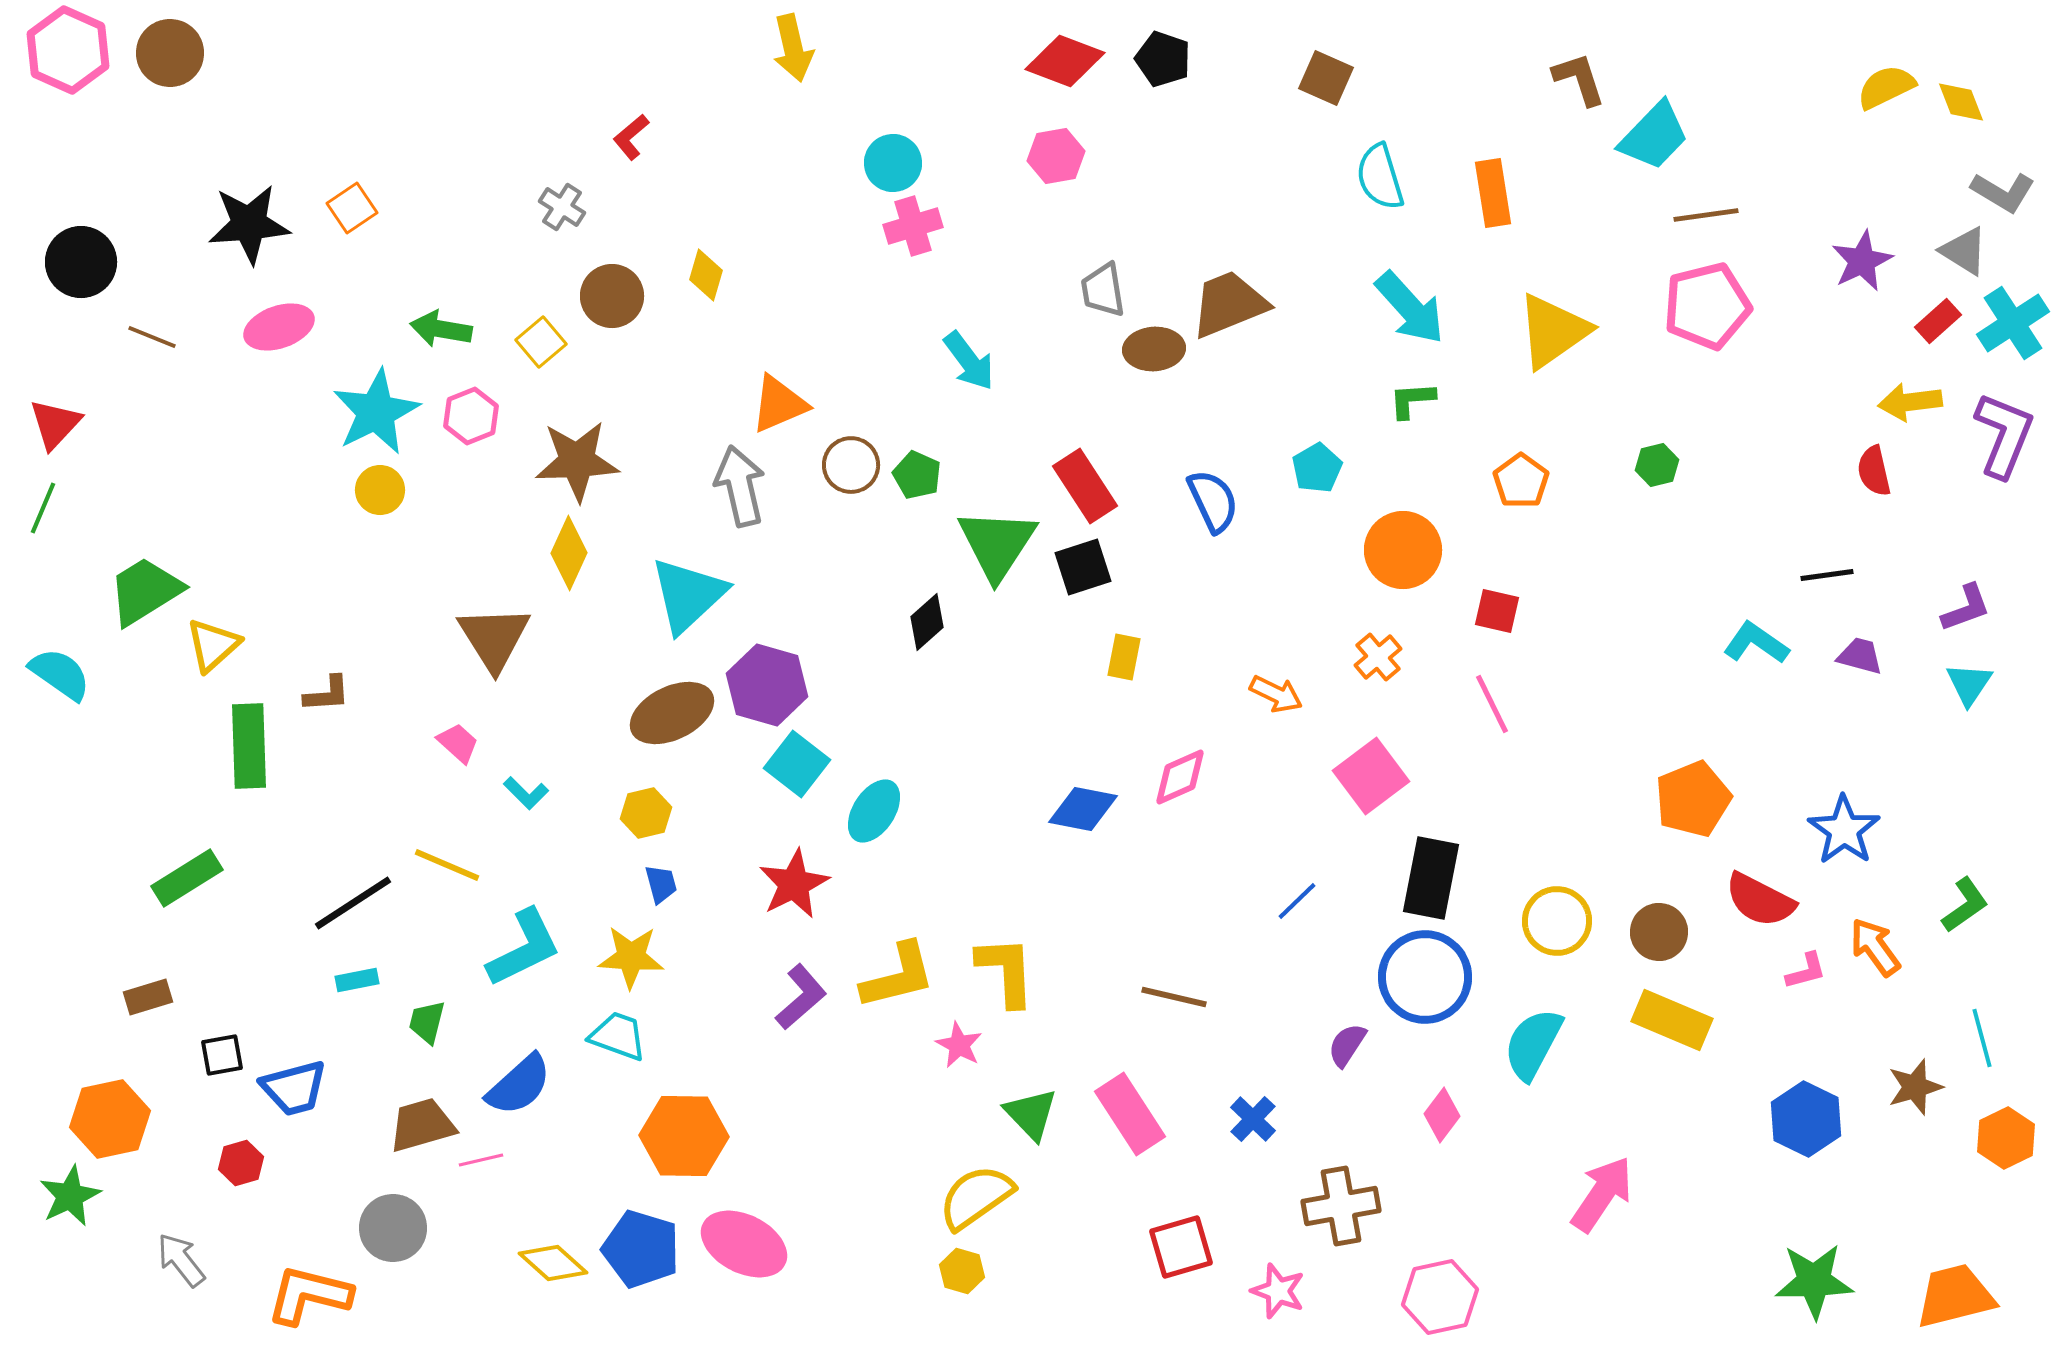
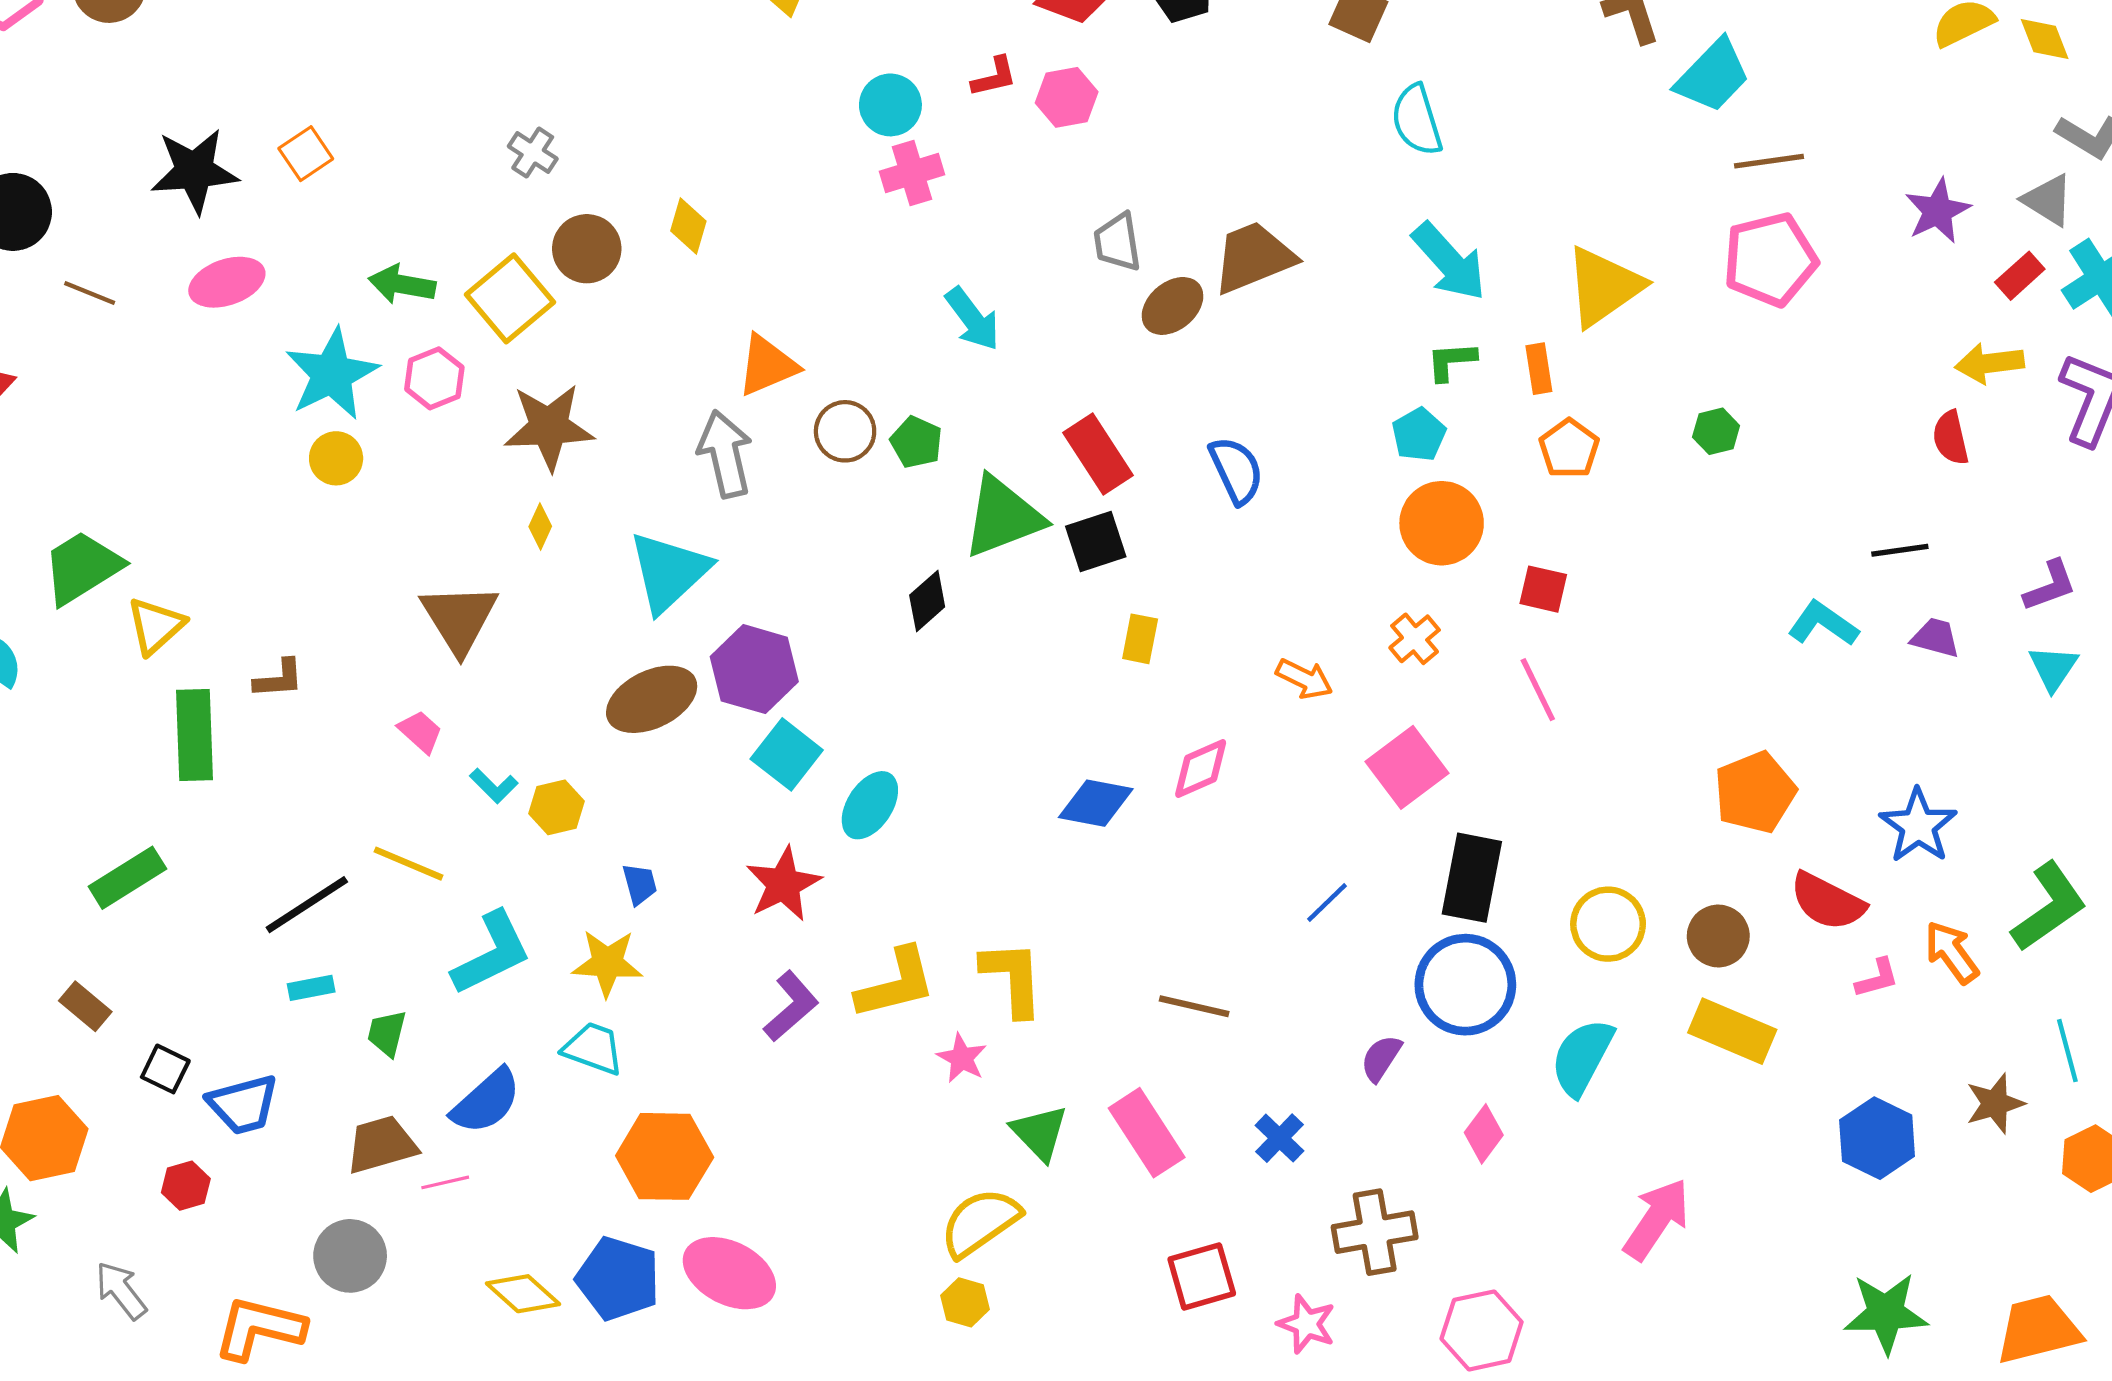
red L-shape: (631, 137) -> (994, 77), moved, turned -153
orange rectangle: (1493, 193) -> (1539, 369), moved, size x0.7
yellow square: (541, 342) -> (510, 298), size x1.6
brown ellipse: (1154, 349) -> (1172, 306), turned -36
cyan pentagon: (1317, 468) -> (1419, 435), moved
green triangle: (997, 544) -> (1003, 517), turned 36
yellow diamond: (569, 553) -> (540, 526), size x0.6
yellow hexagon: (646, 813) -> (557, 807), moved
green L-shape: (1965, 905) -> (2049, 907), size x1.5
brown rectangle: (148, 997) -> (85, 1006), turned 57
black square: (222, 1055) -> (165, 1069), turned 36

